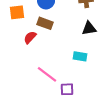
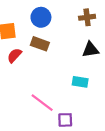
red semicircle: (30, 37) -> (14, 55), moved

